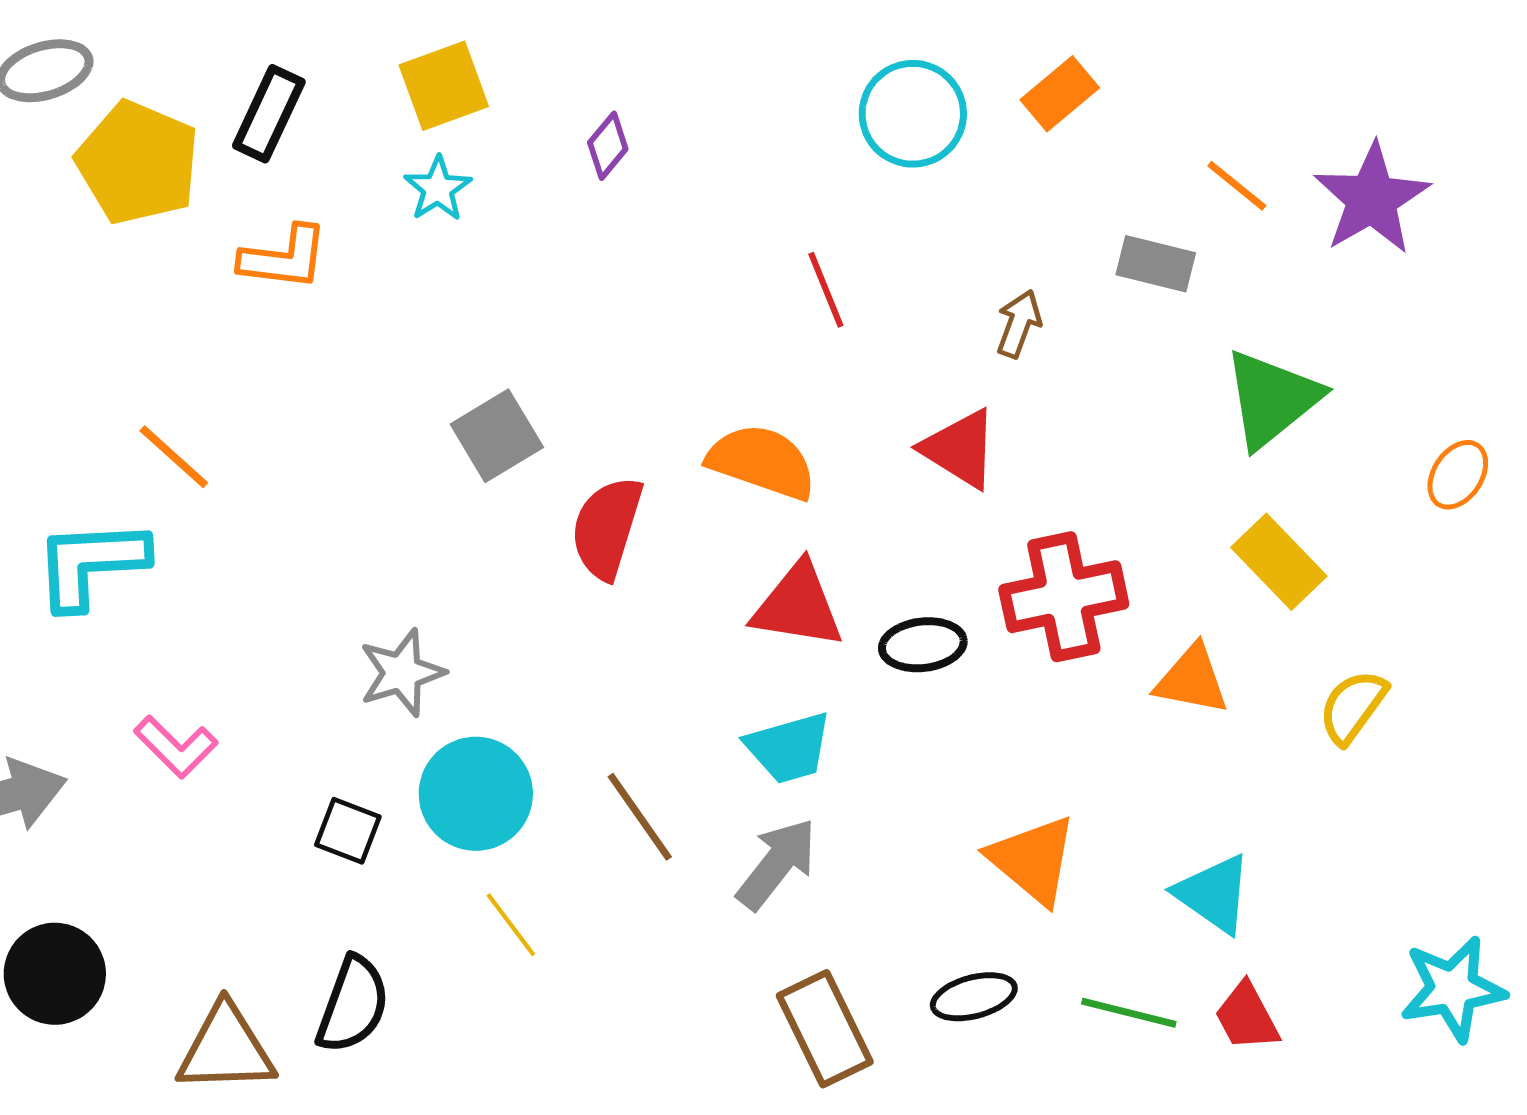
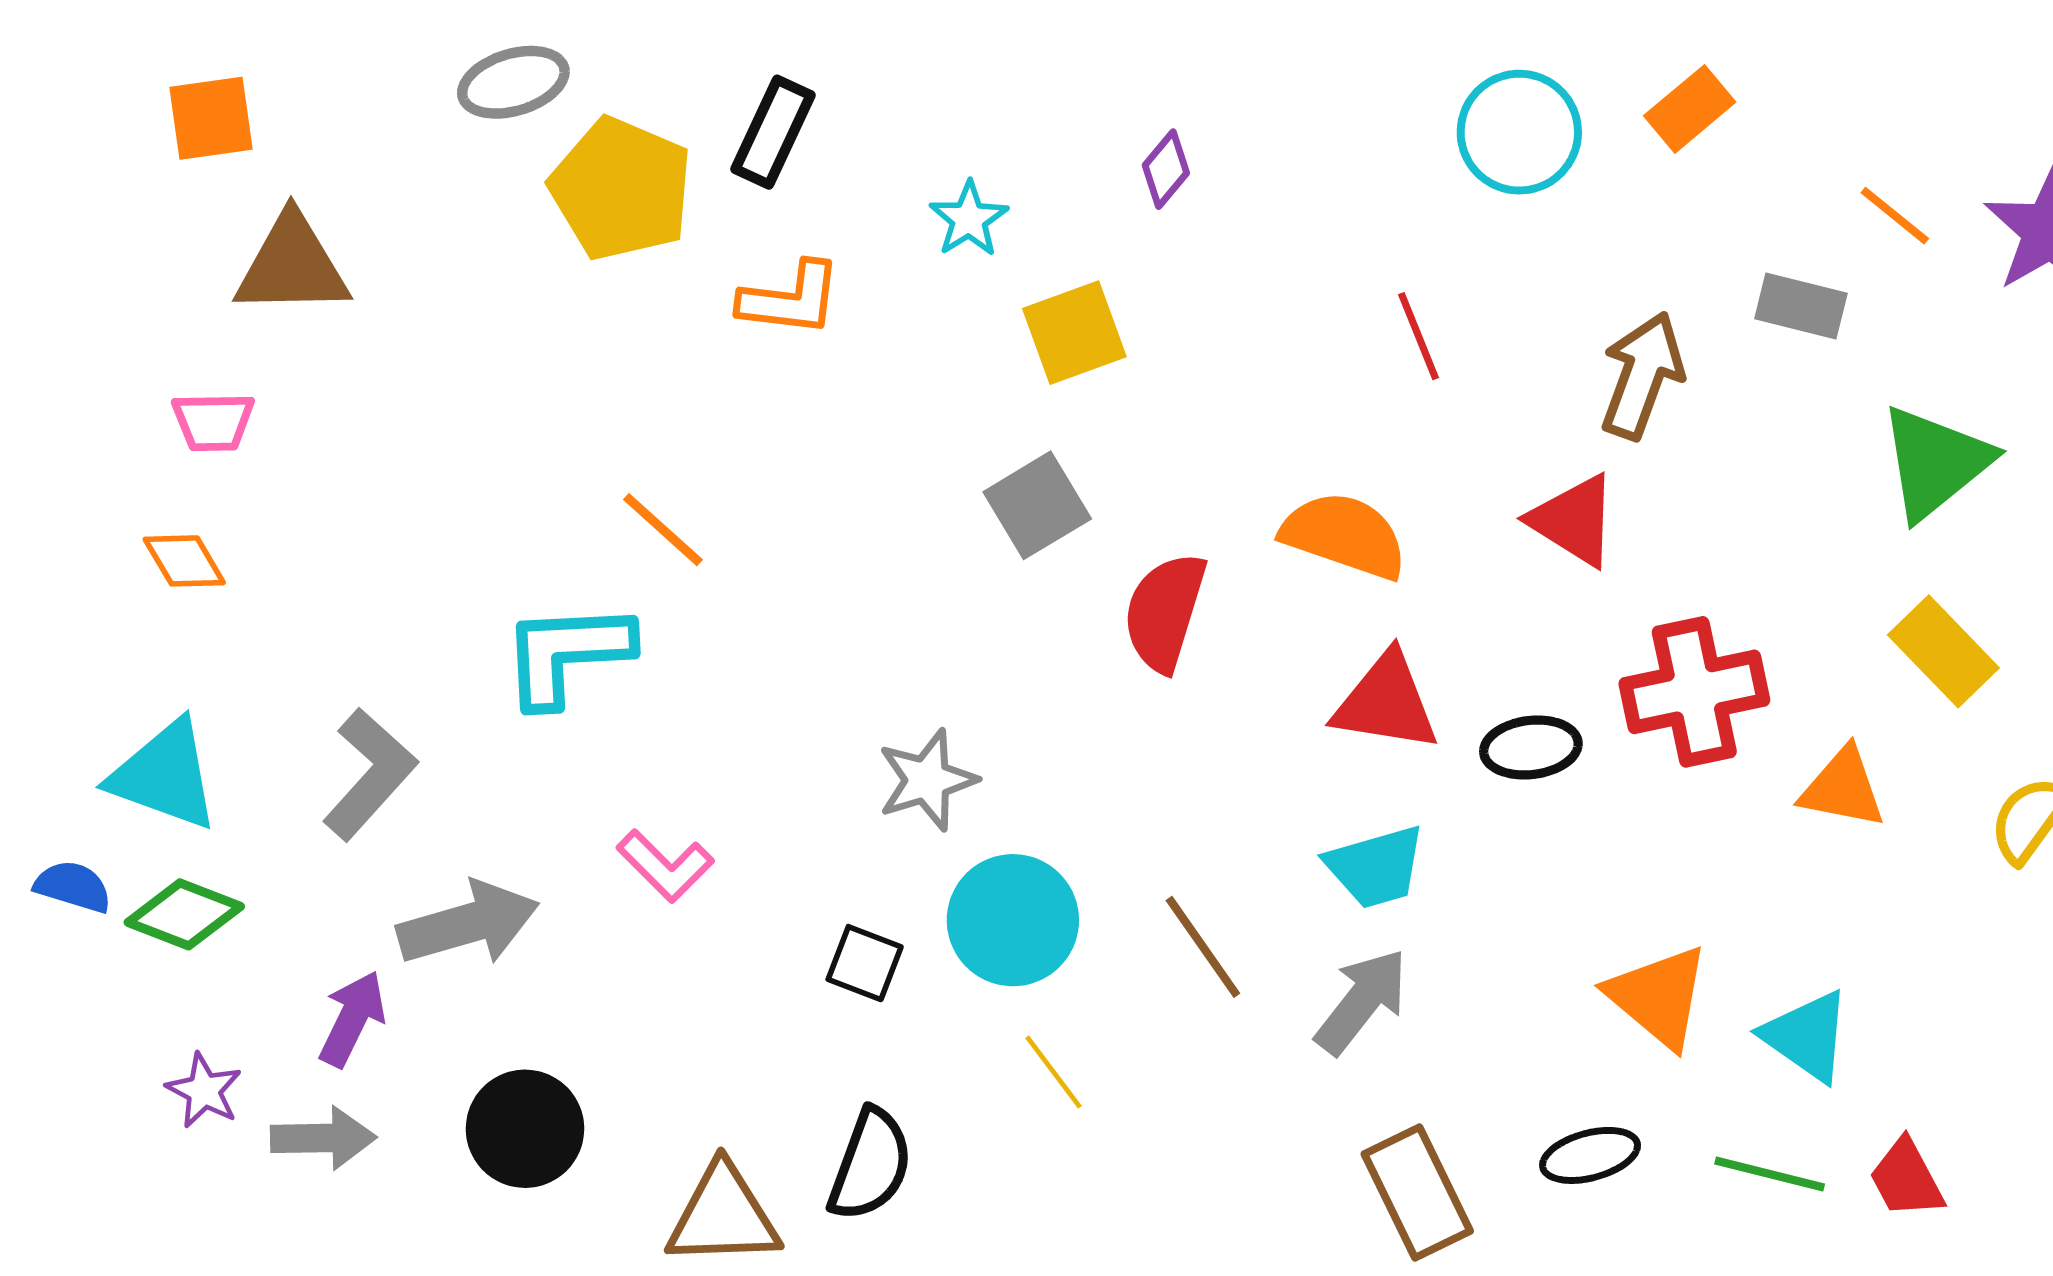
yellow square: (444, 86) -> (1074, 333), moved
brown arrow: (1019, 324) -> (1642, 375), size x1.6
cyan triangle: (1214, 894) -> (1807, 1036), moved

